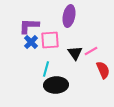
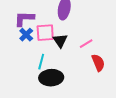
black triangle: (75, 53) -> (60, 41), moved

